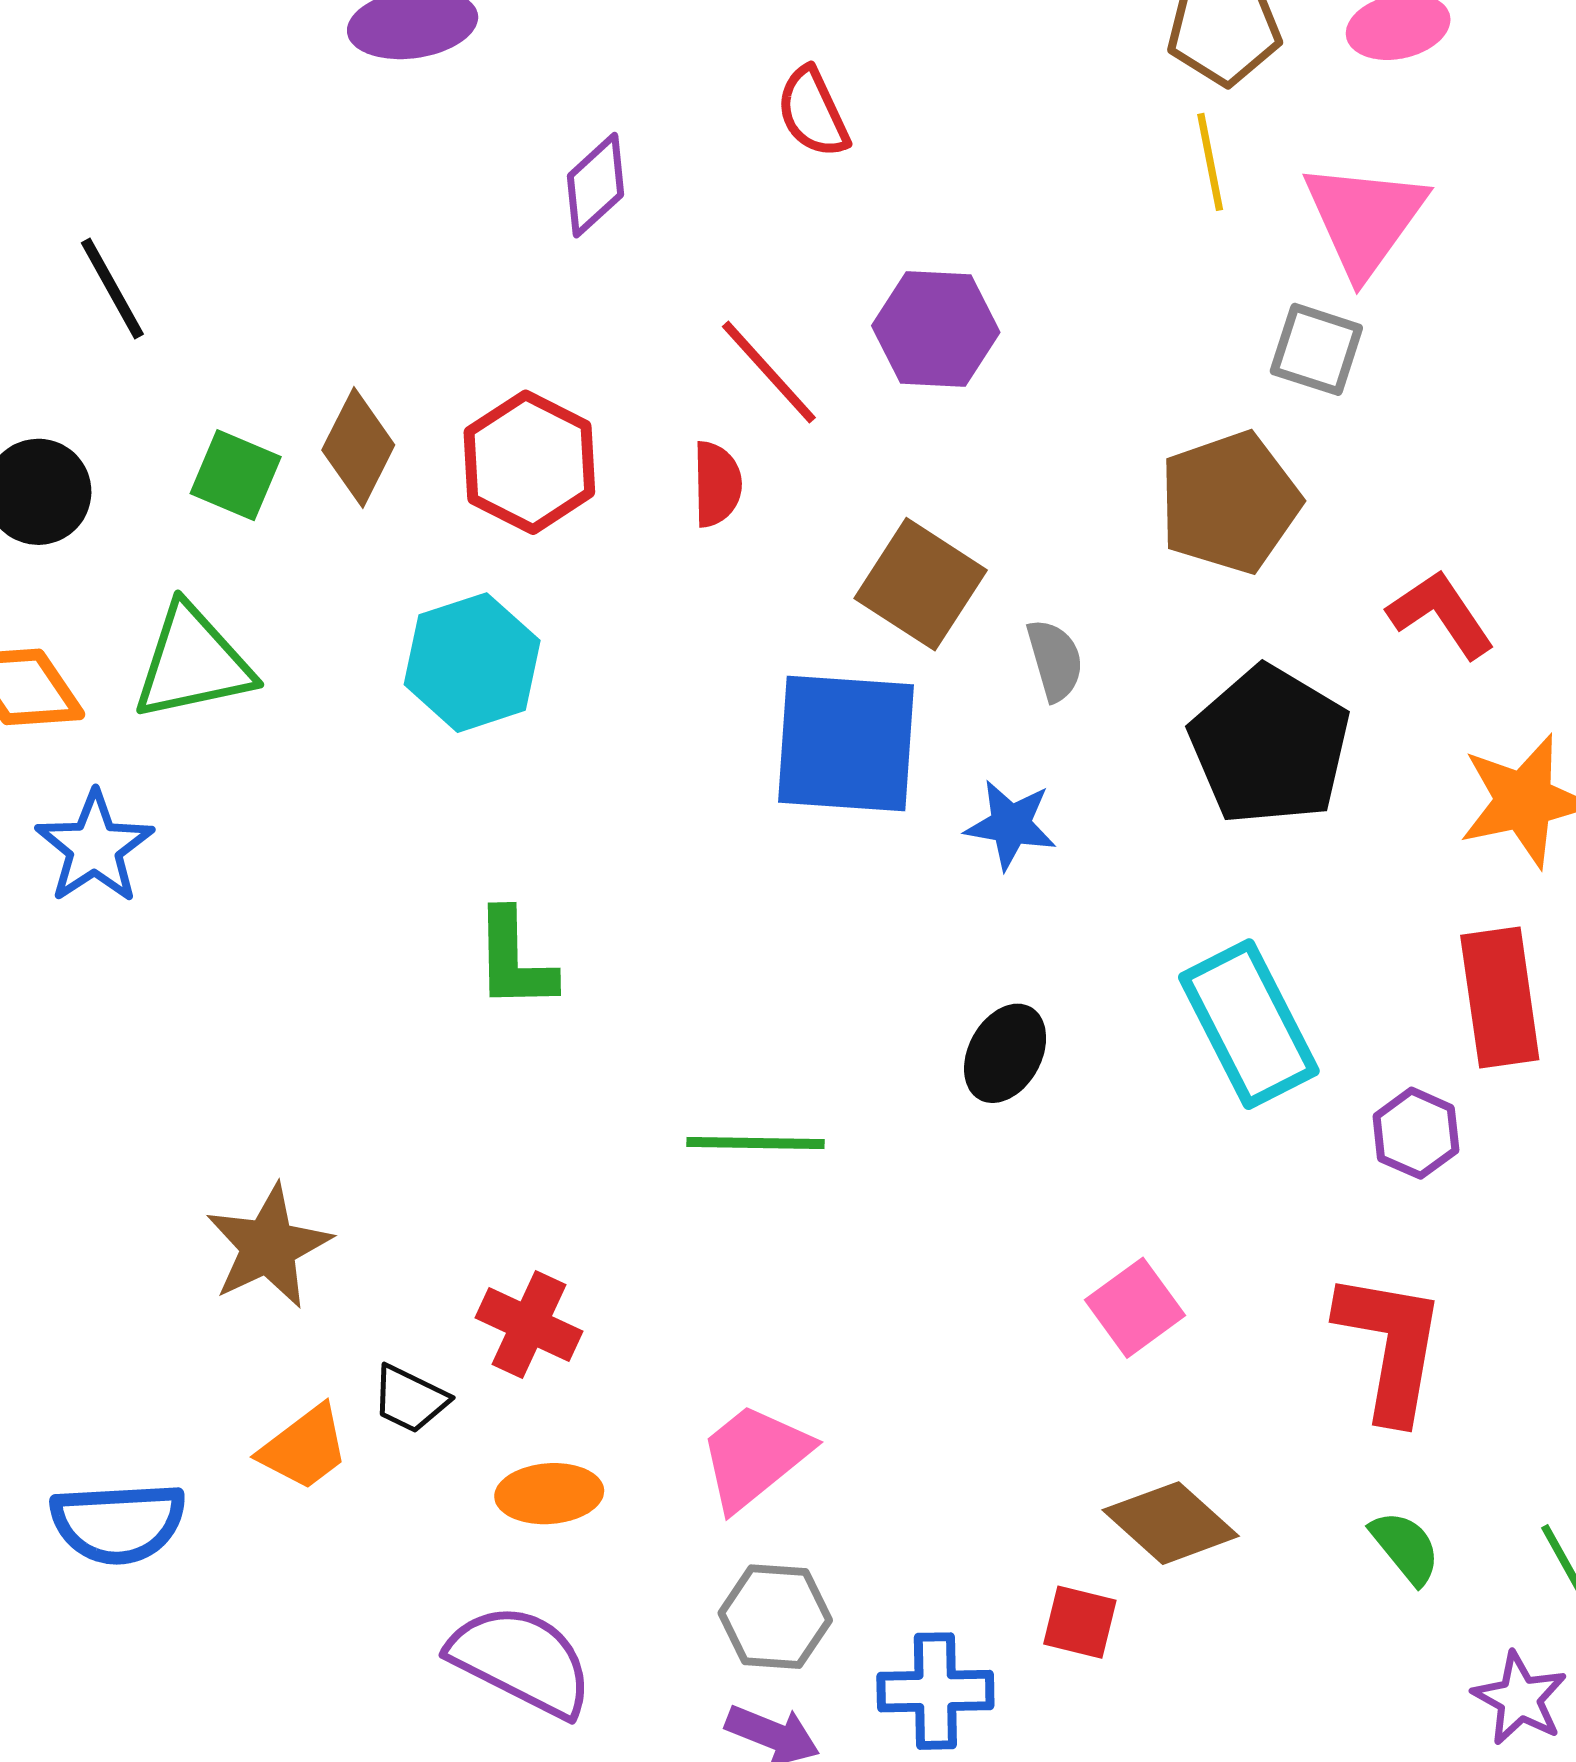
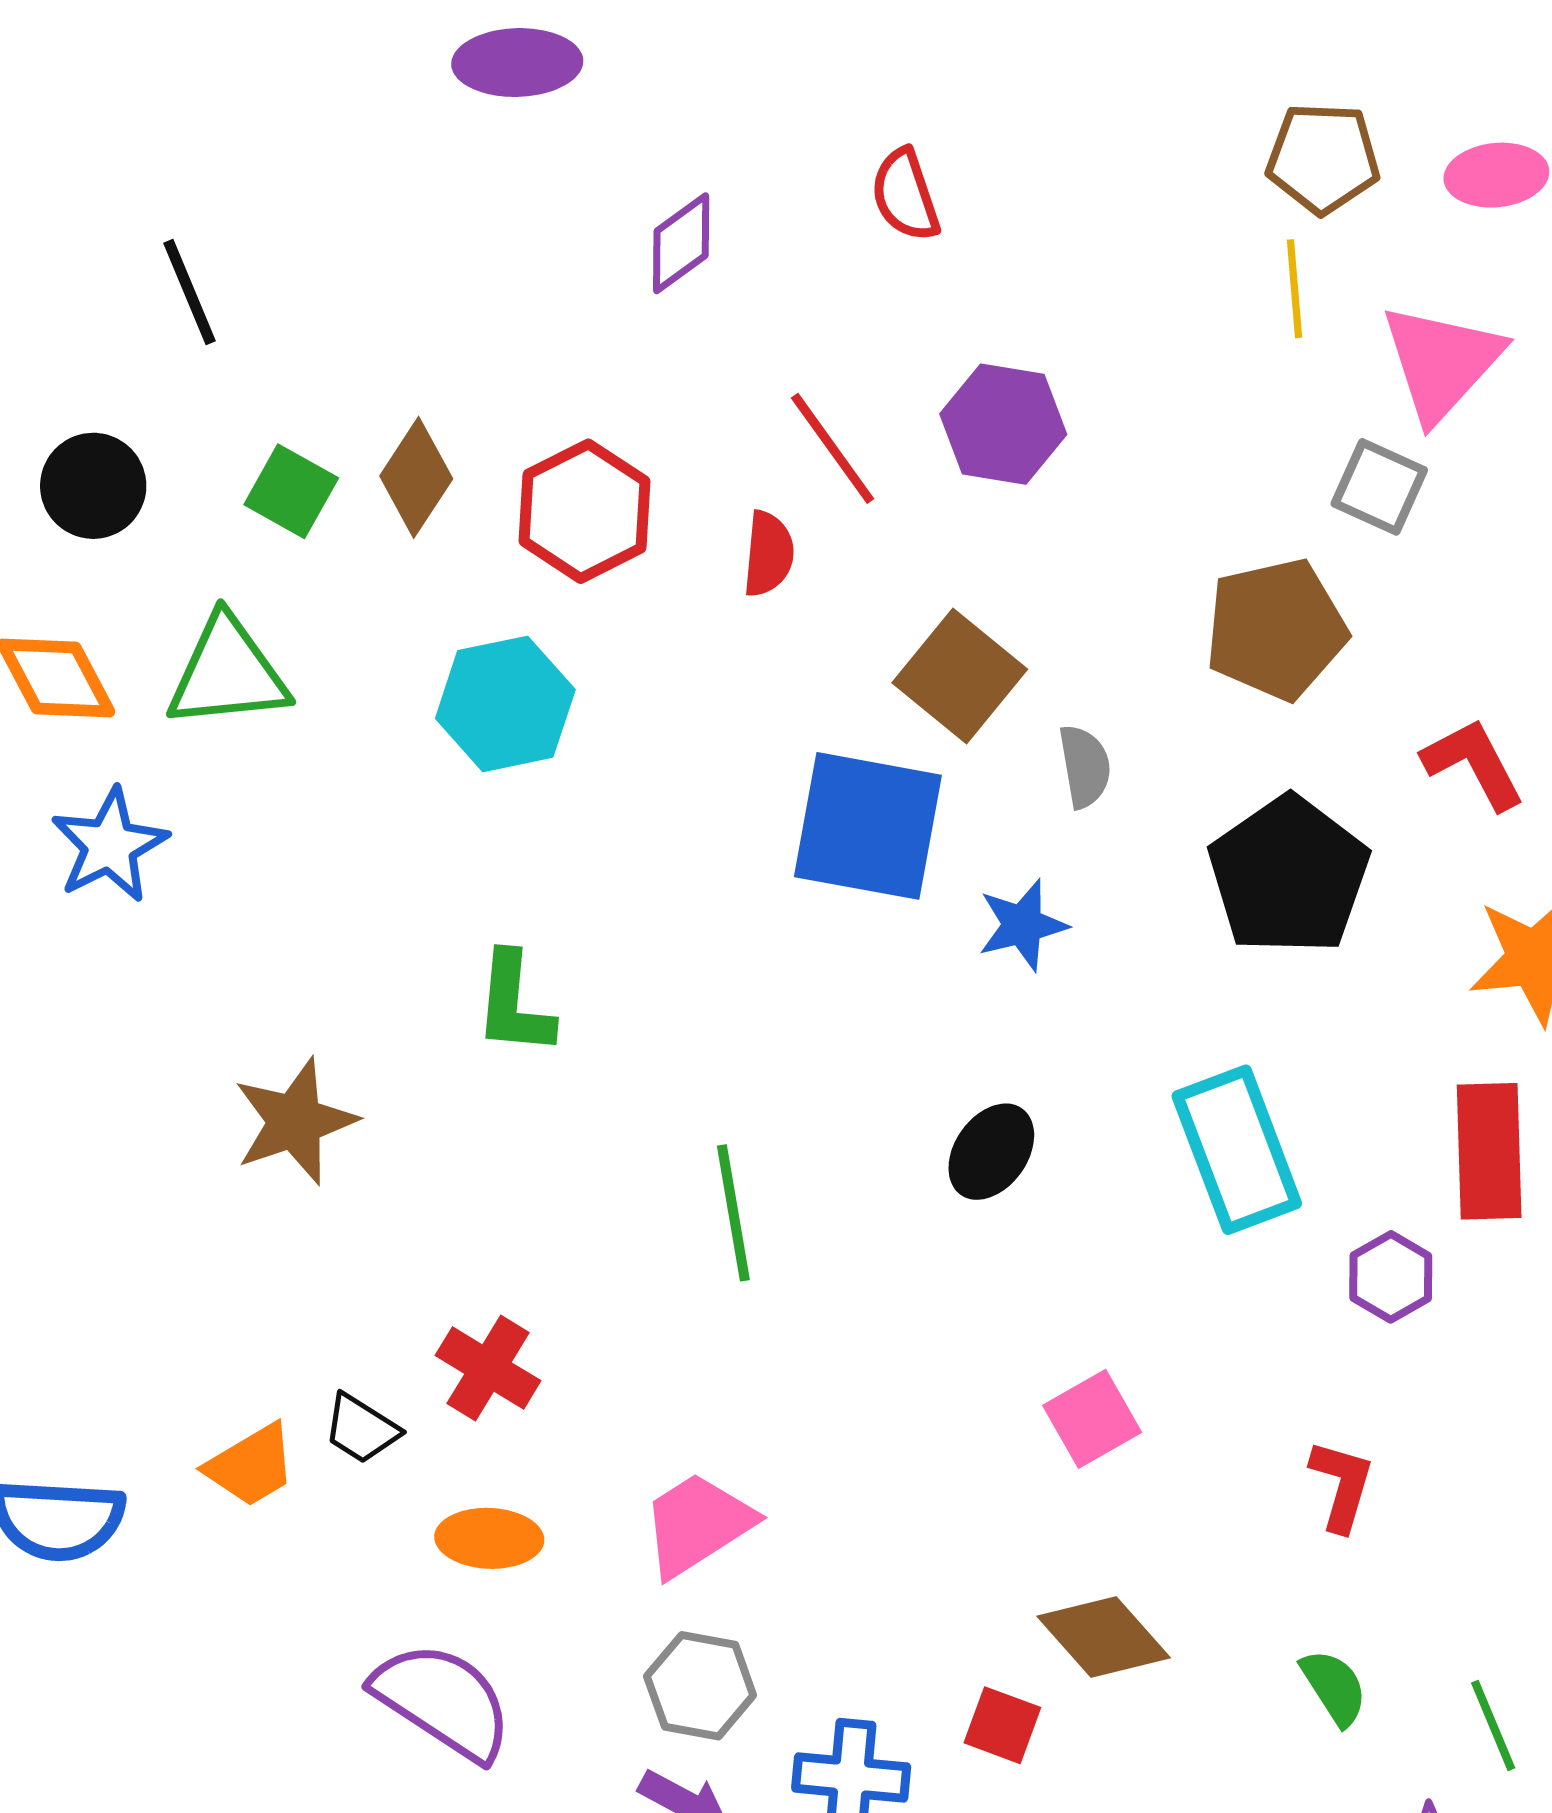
blue star: (1011, 825) -> (1022, 925), turned -30
green line: (756, 1143) -> (733, 1213), turned 73
brown star: (268, 1246) -> (295, 1121), moved
red L-shape: (1390, 1346) -> (1342, 1485), size x0.6

